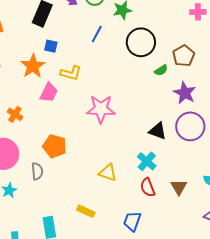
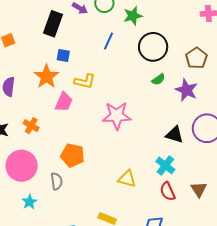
green semicircle: (161, 70) -> (158, 79), moved
purple star: (185, 93) -> (186, 90), moved

